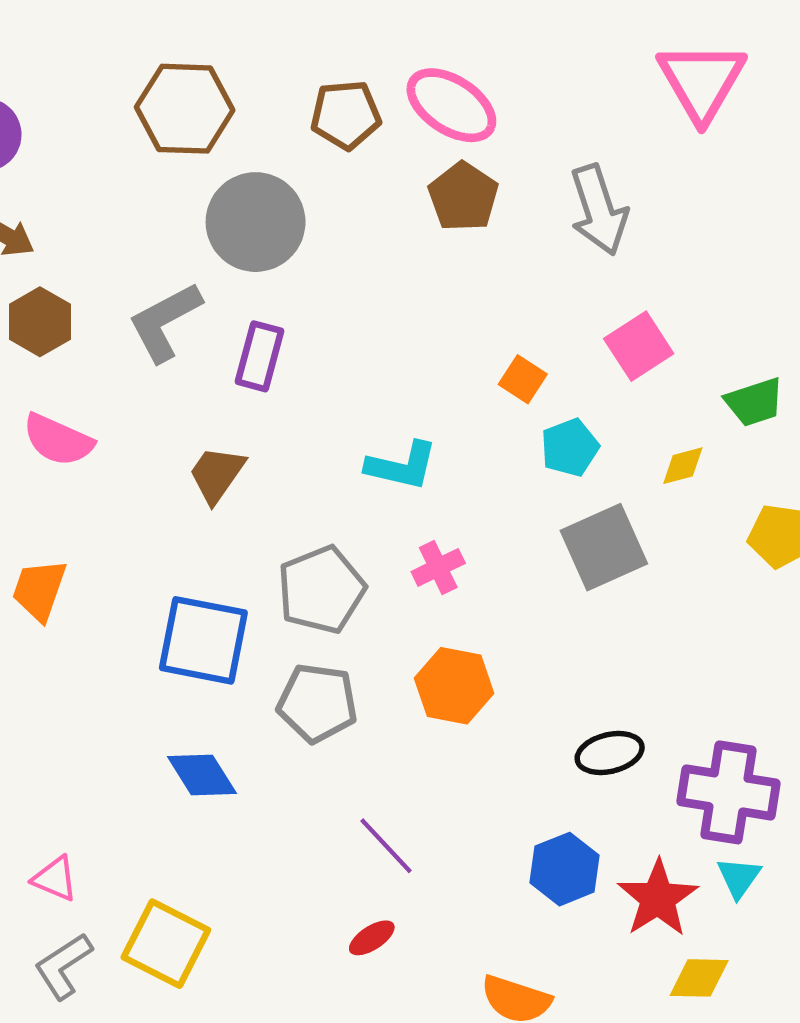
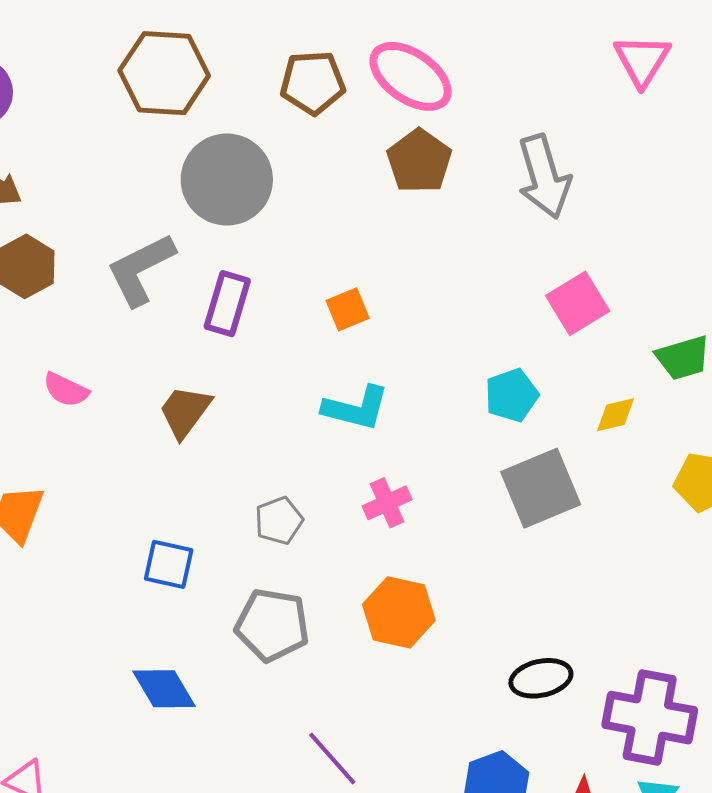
pink triangle: (702, 81) -> (642, 60), size x0.7
orange square: (523, 379) -> (348, 309), moved, turned 33
pink semicircle: (58, 440) -> (66, 390), moved, size x0.7
gray pentagon: (321, 590) -> (279, 521), size x0.6
blue square: (203, 640) -> (169, 564), size x0.6

